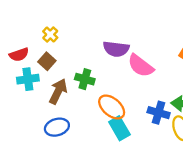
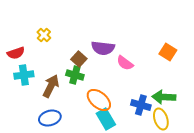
brown square: (47, 61) -> (79, 59), moved
pink semicircle: (141, 66) -> (125, 63), size x0.7

